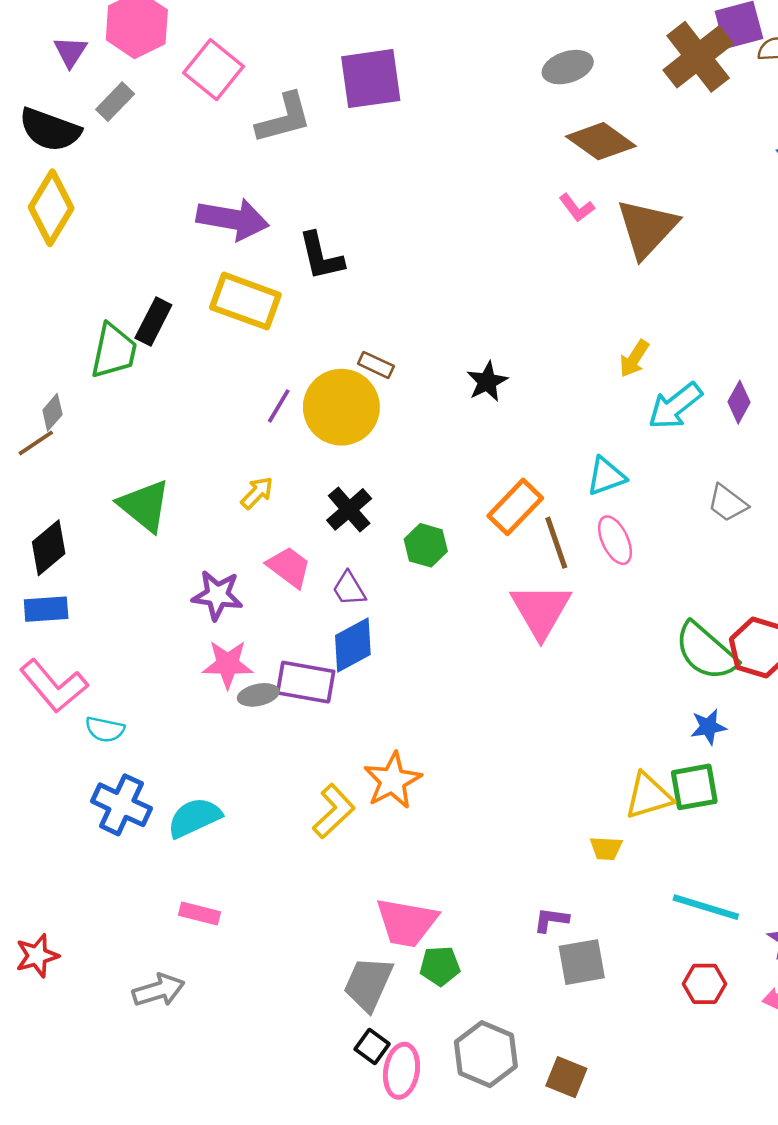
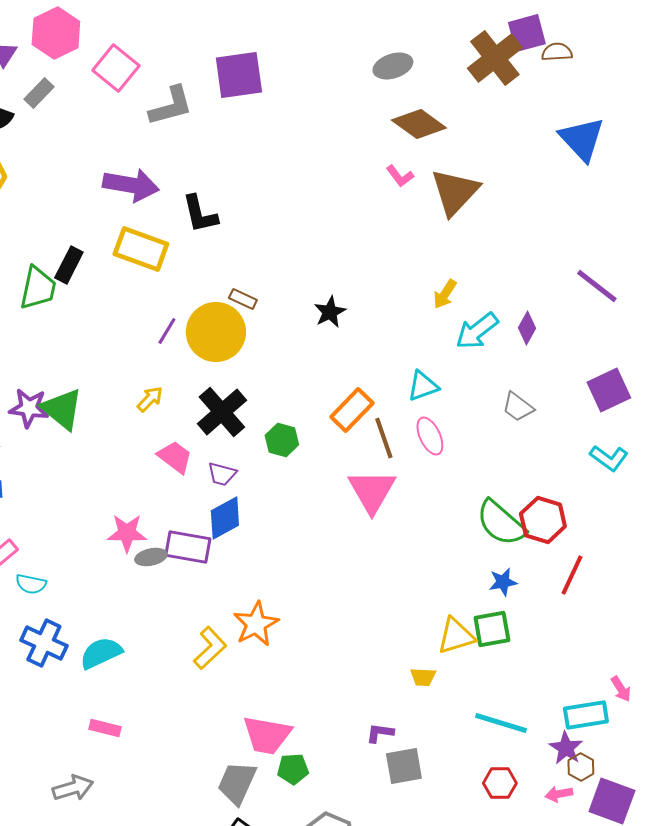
black cross: (349, 509) -> (222, 412), size x1.4
purple trapezoid: (349, 589) -> (222, 474), turned -44
purple star: (217, 595) -> (29, 408), moved

